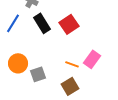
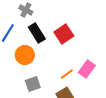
orange circle: (18, 63) -> (25, 55), moved
orange line: (72, 64) -> (67, 74), turned -56

